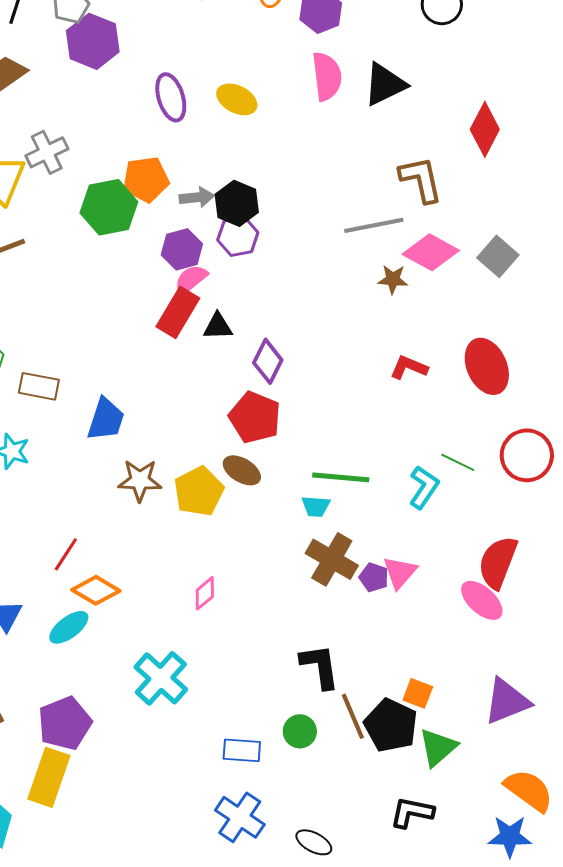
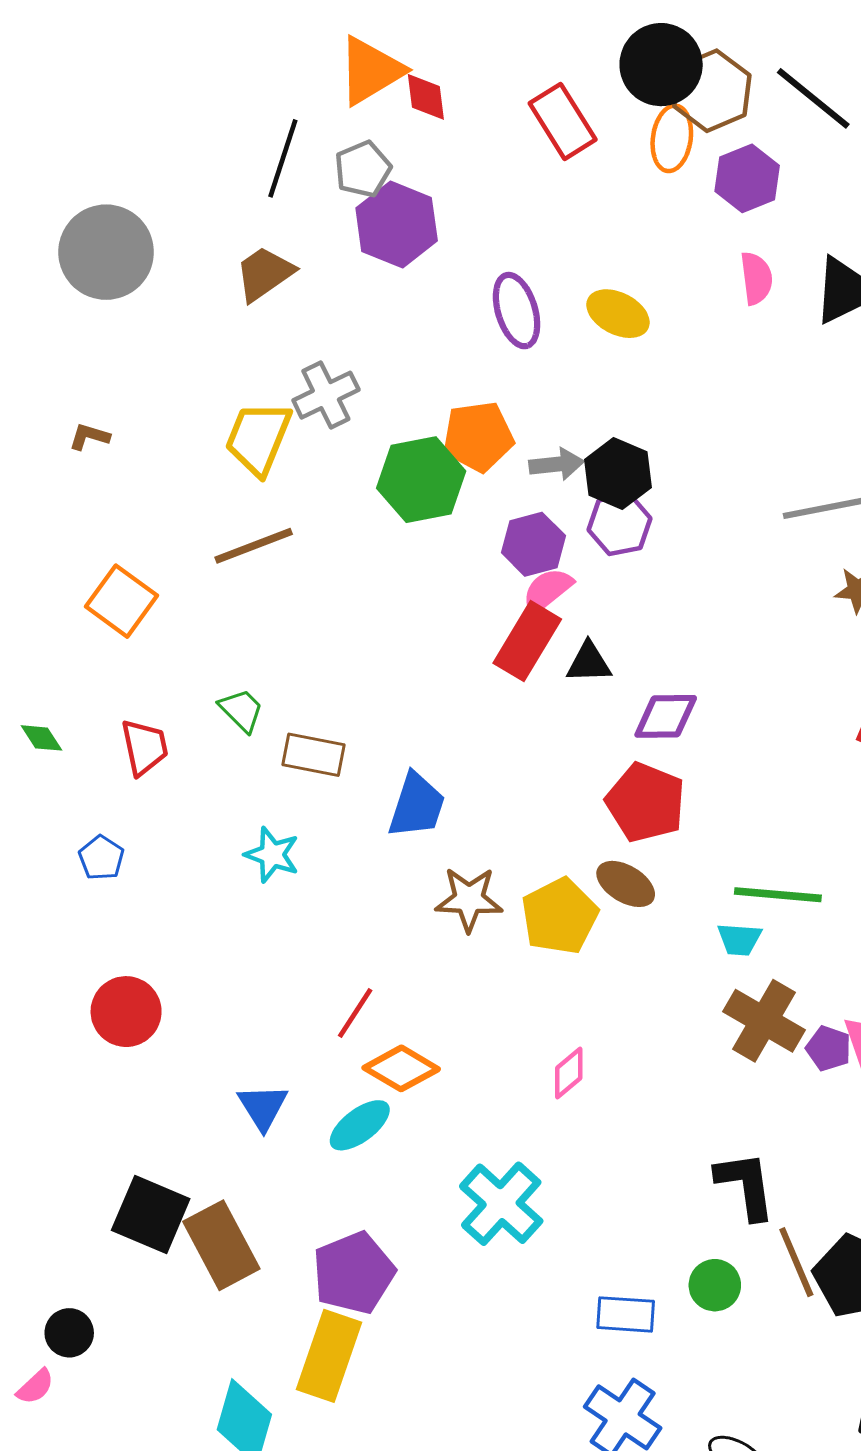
pink semicircle: (327, 76) -> (756, 278), size x0.7
purple diamond: (268, 361) -> (666, 716), turned 63

